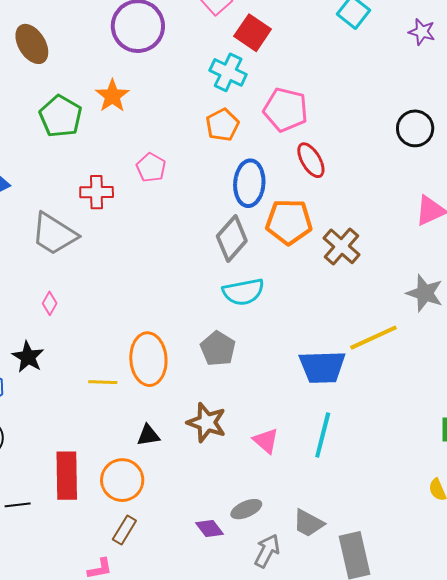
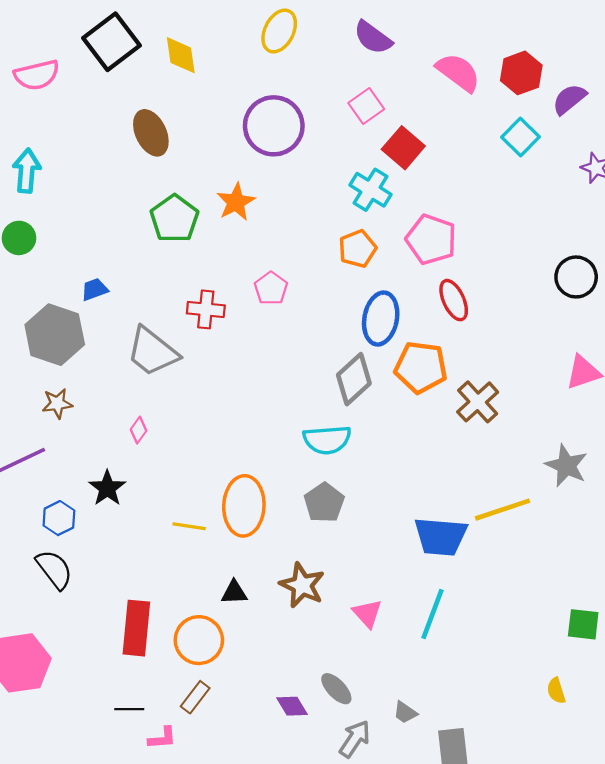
cyan semicircle: (243, 292) -> (327, 440), moved
black line: (18, 505) -> (129, 709), moved
gray ellipse: (246, 509) -> (336, 689), turned 64
gray trapezoid: (308, 523) -> (405, 712), size x0.7

